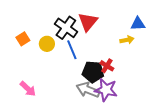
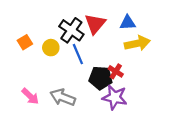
blue triangle: (138, 24) -> (128, 23), moved
yellow arrow: (127, 40) -> (137, 43), size x1.6
gray arrow: (88, 90) -> (63, 97), moved

